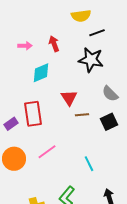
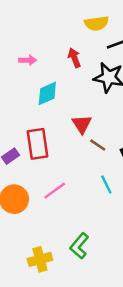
red arrow: (54, 44) -> (74, 58), moved
brown line: (82, 115) -> (98, 145), turned 40
cyan line: (89, 164) -> (106, 184), moved

